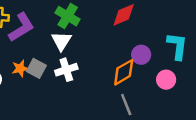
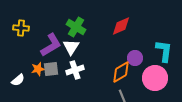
purple L-shape: (21, 27) -> (51, 45), moved
gray square: (36, 68) -> (51, 69), turned -35
pink circle: (166, 80) -> (155, 78), size x1.6

